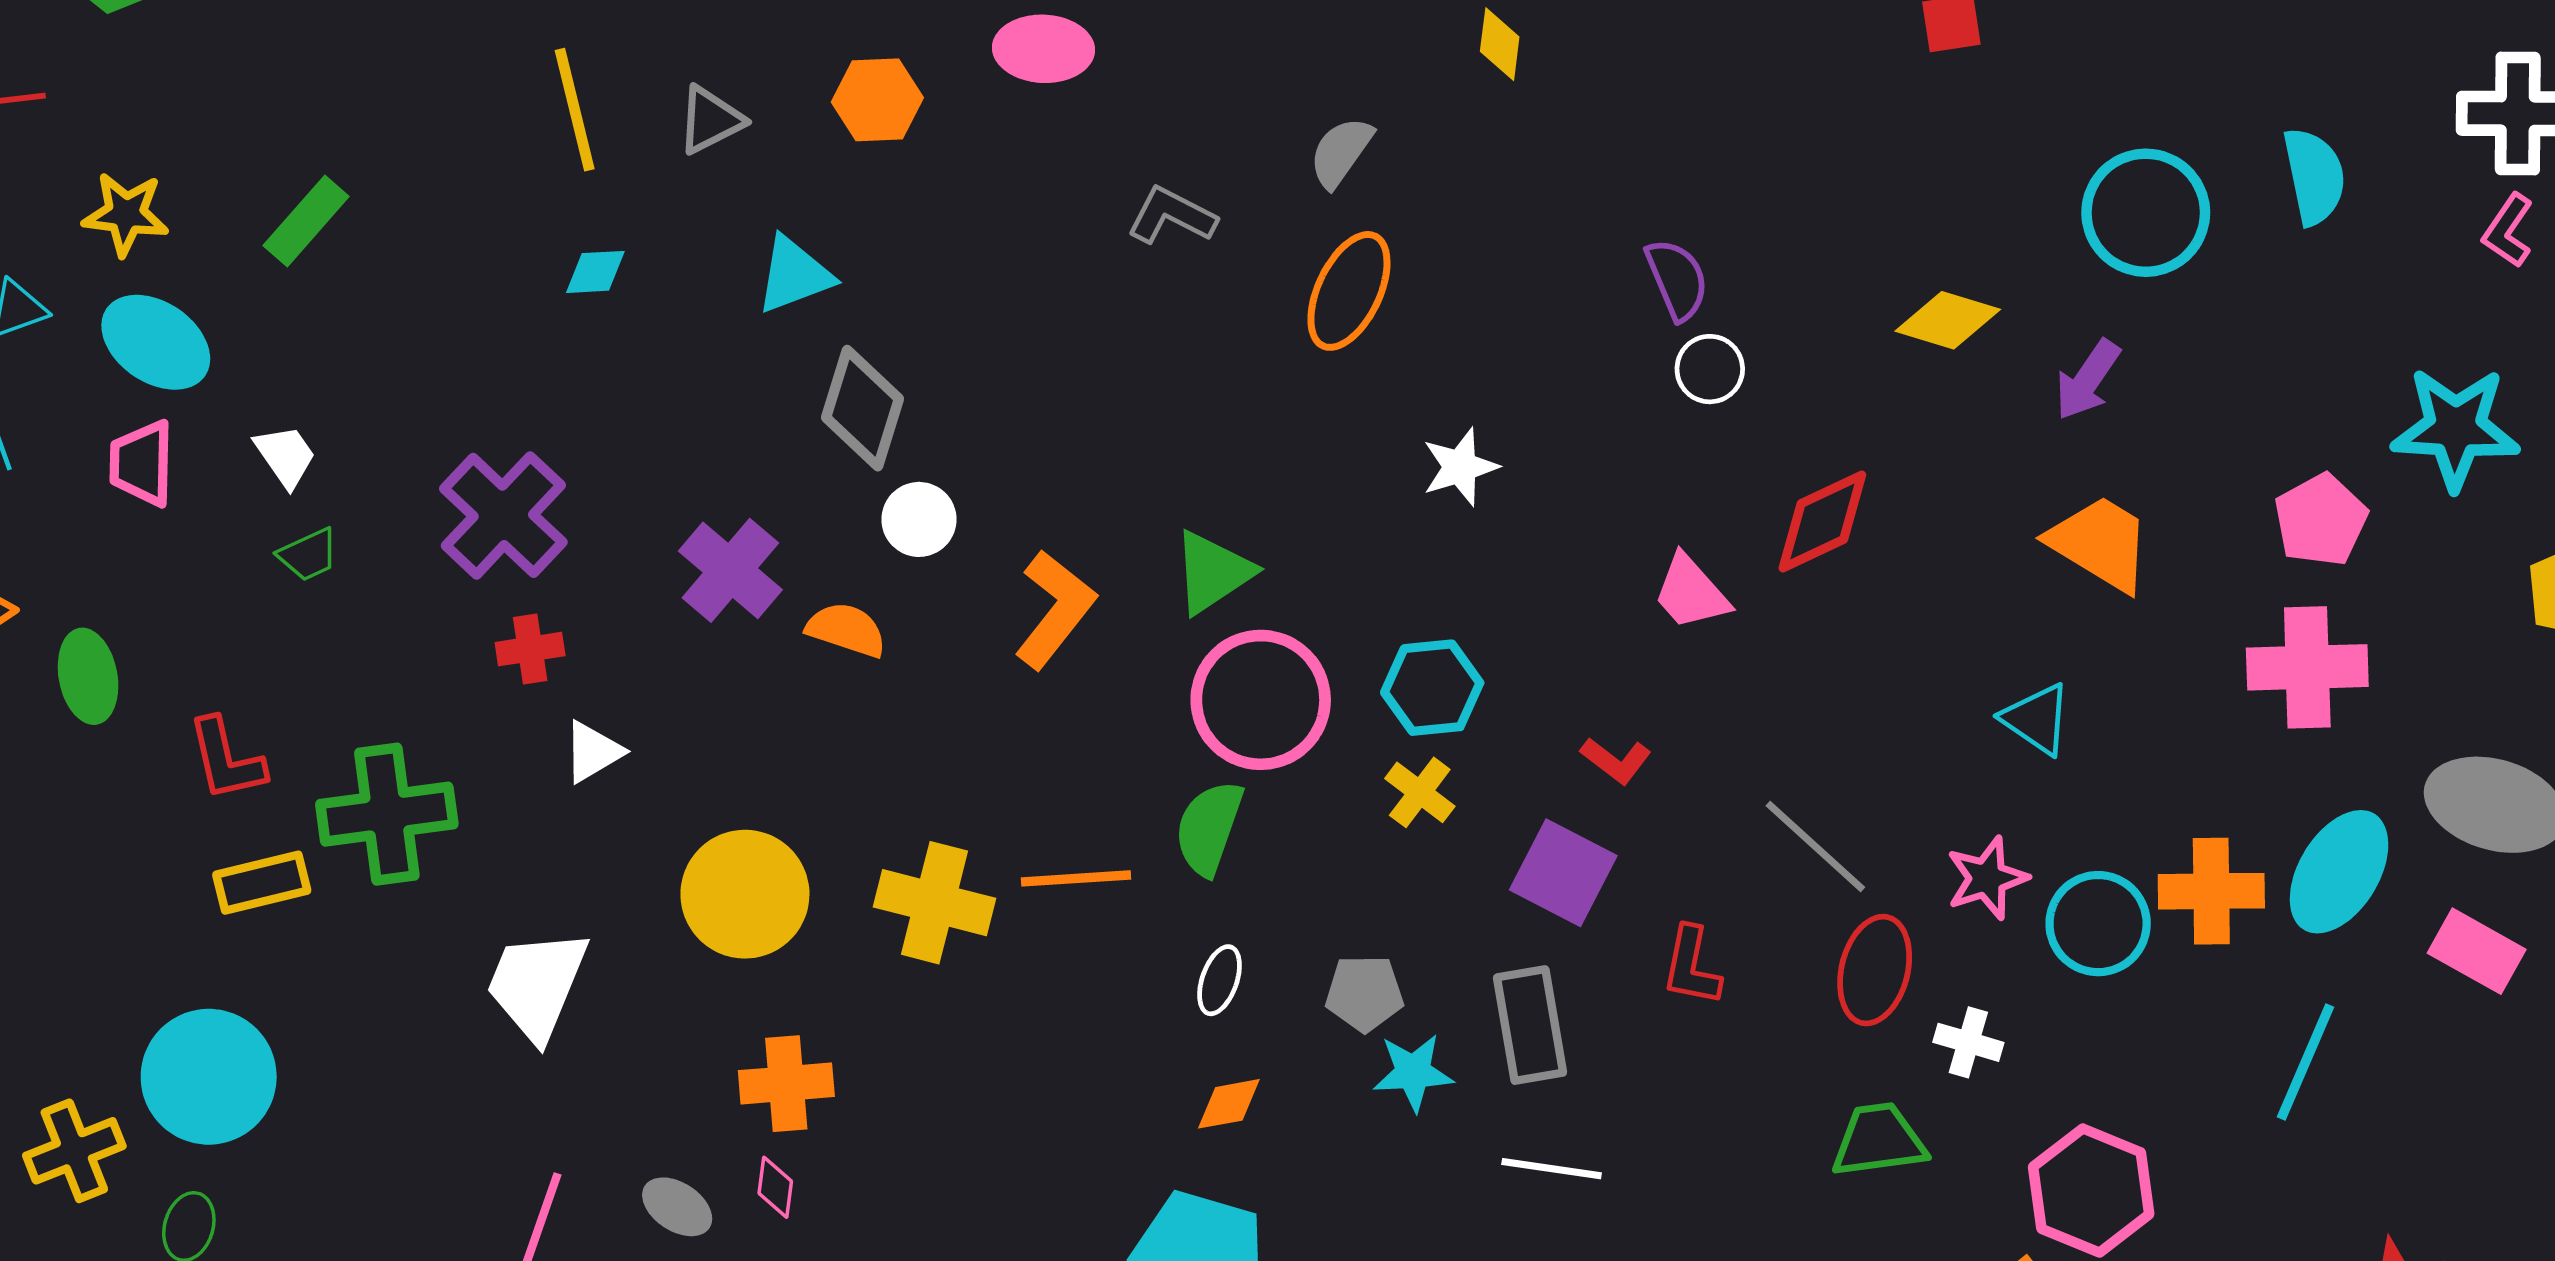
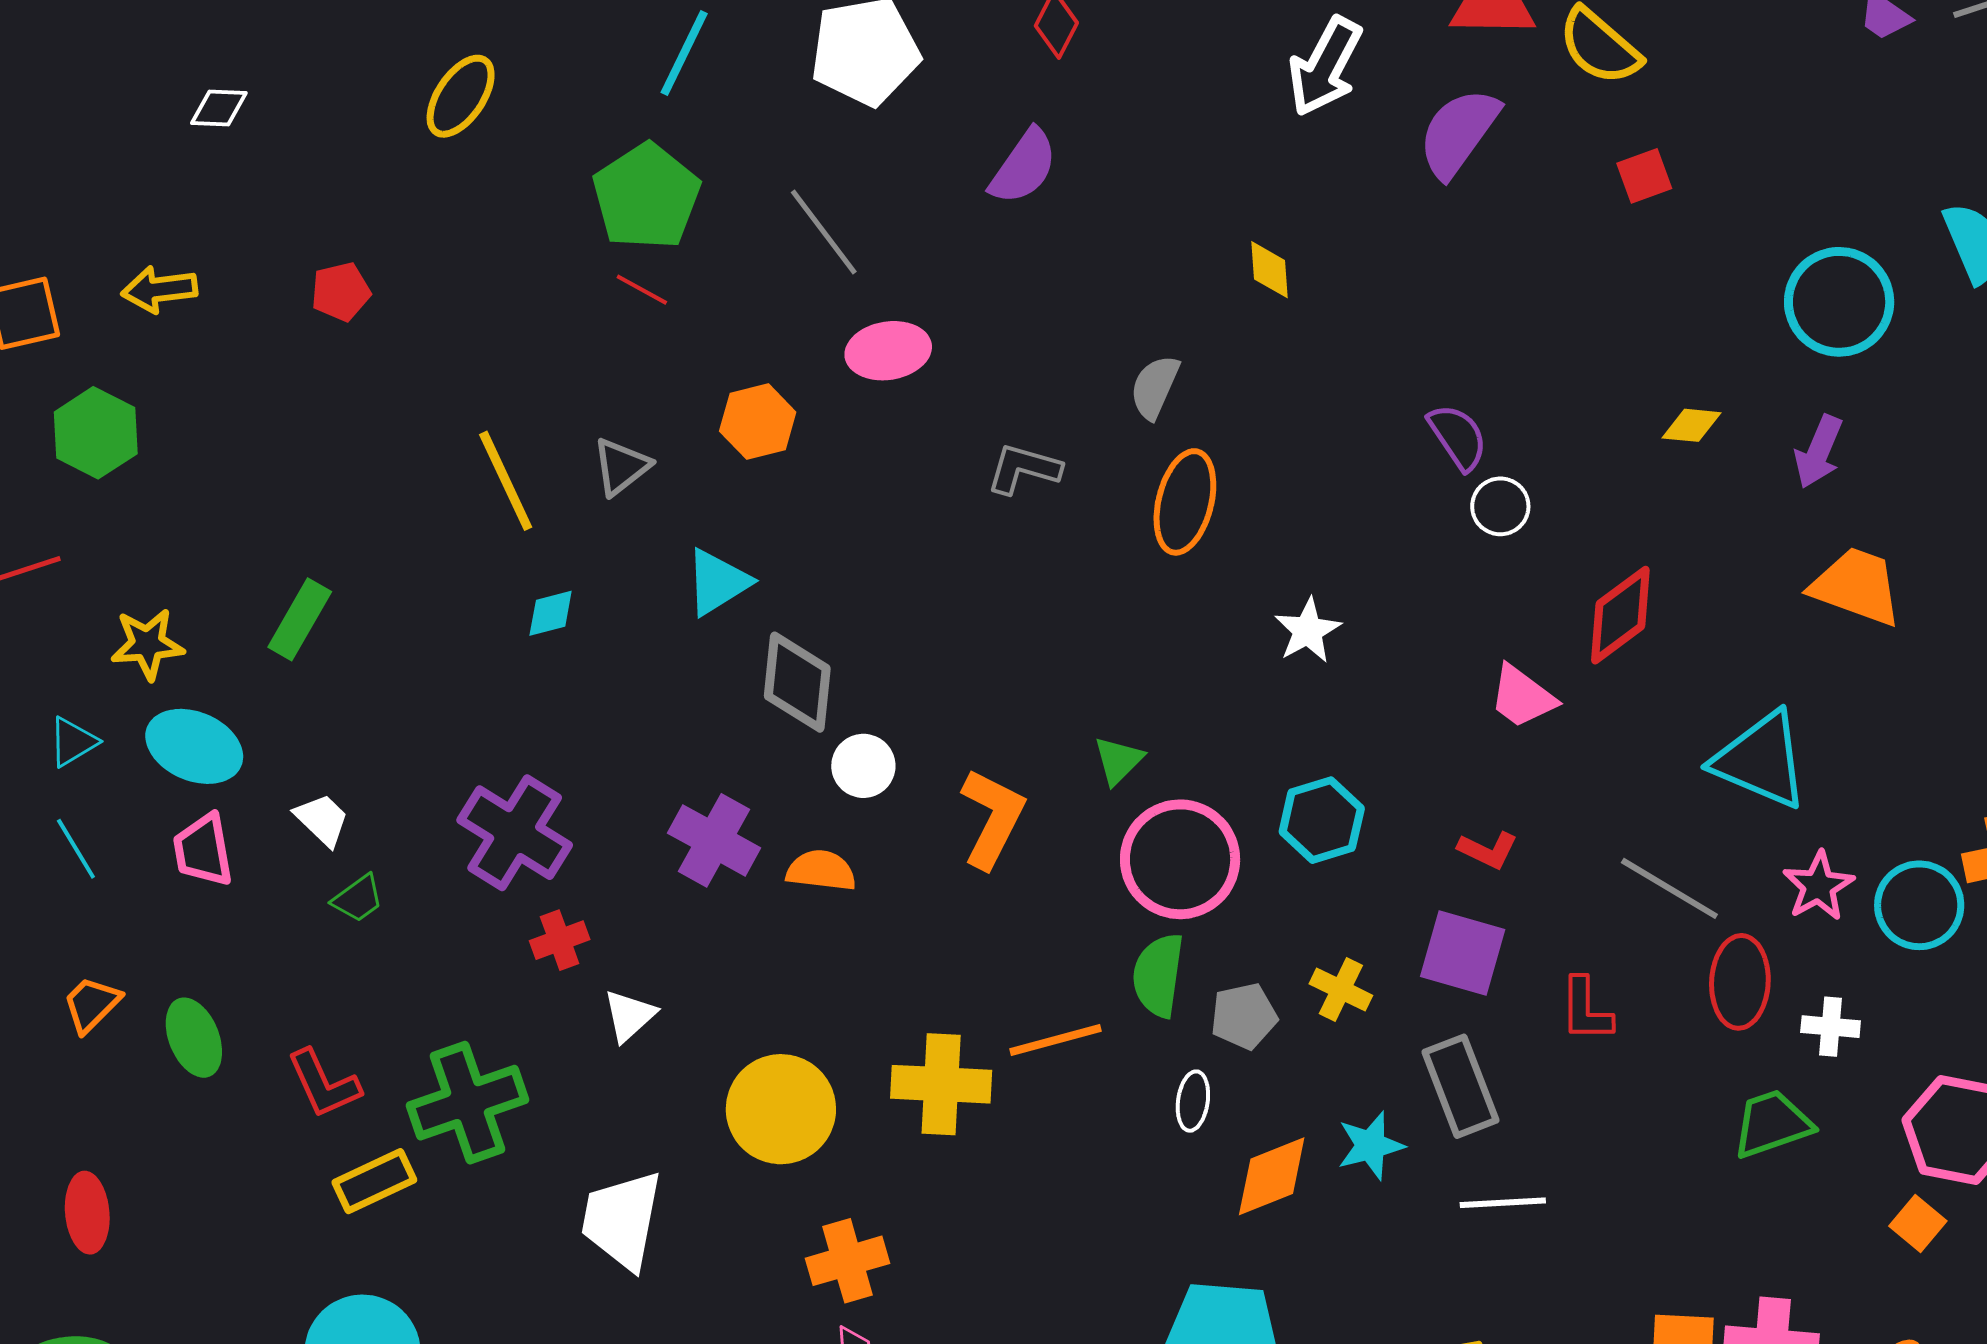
yellow diamond: (1948, 320) -> (1691, 425), size x0.7
green triangle: (1213, 572) -> (1118, 761), size x0.7
cyan triangle: (2037, 719) -> (1761, 760), moved, size x1.6
yellow cross: (1420, 792) -> (1341, 990), moved
gray pentagon: (1364, 993) -> (1244, 1016), moved
orange diamond: (1229, 1104) -> (1272, 1176), moved, size x1.5

